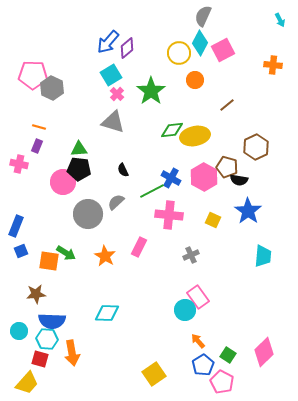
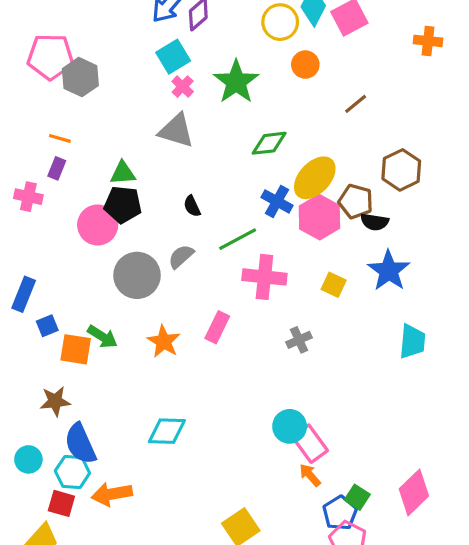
yellow ellipse: (195, 136) -> (315, 178), moved, turned -36
blue cross: (171, 178) -> (277, 201), moved
blue square: (21, 251) -> (47, 326), moved
pink rectangle: (198, 297) -> (310, 444), moved
blue semicircle: (52, 321) -> (80, 444), turned 64
orange arrow: (72, 353) -> (112, 494), turned 90
blue pentagon: (203, 365) -> (340, 513), moved

